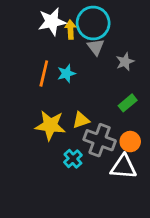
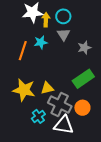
cyan circle: (93, 23) -> (63, 16), size x0.6
cyan star: (66, 74) -> (41, 42), moved
green rectangle: (128, 103) -> (83, 79), size x1.5
white triangle: (123, 167) -> (64, 125), moved

